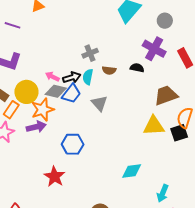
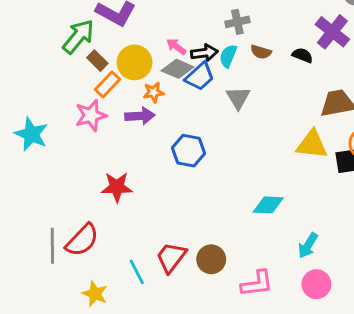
orange star: (43, 110) -> (154, 92), size x0.6
red star: (55, 177) -> (117, 187), moved, turned 30

